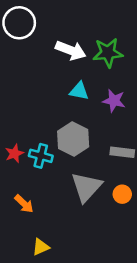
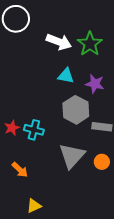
green star: (108, 53) -> (90, 44), turned -30
gray hexagon: (73, 139) -> (76, 110), moved

